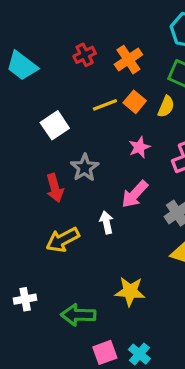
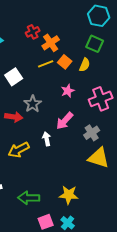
orange cross: (128, 60) -> (51, 43), moved
red arrow: (55, 188) -> (14, 117), turned -66
yellow star: (130, 291) -> (69, 195), moved

